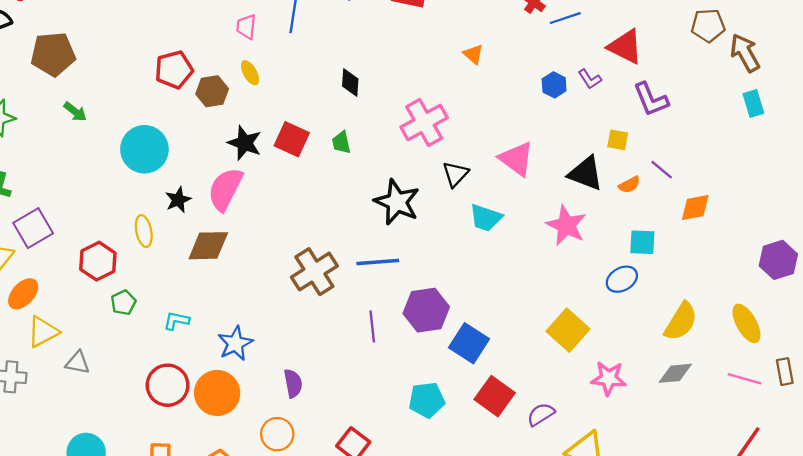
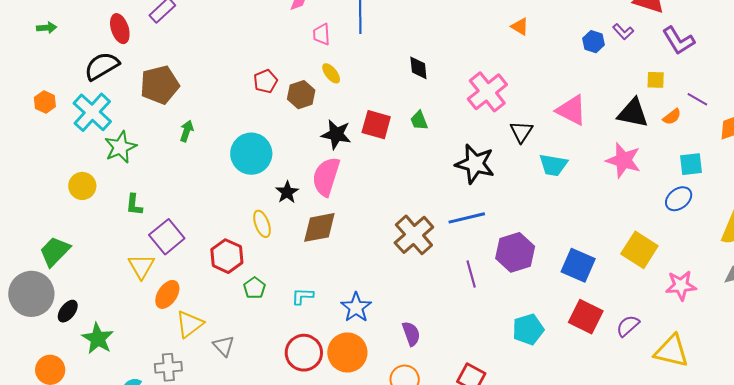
red pentagon: (174, 70) -> (266, 81), size x0.7
green arrow: (75, 112) -> (187, 131), turned -100
blue square: (469, 343) -> (578, 265), moved
gray triangle: (78, 363) -> (224, 346), turned 45

